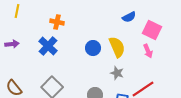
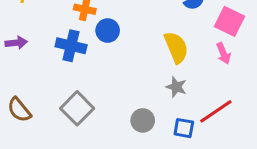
blue cross: (48, 46) -> (71, 46), turned -30
blue circle: (93, 48) -> (108, 31), moved

